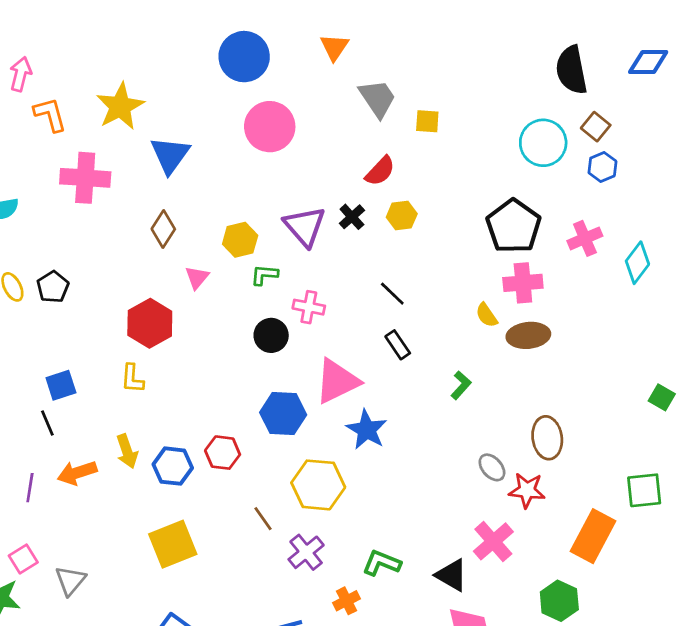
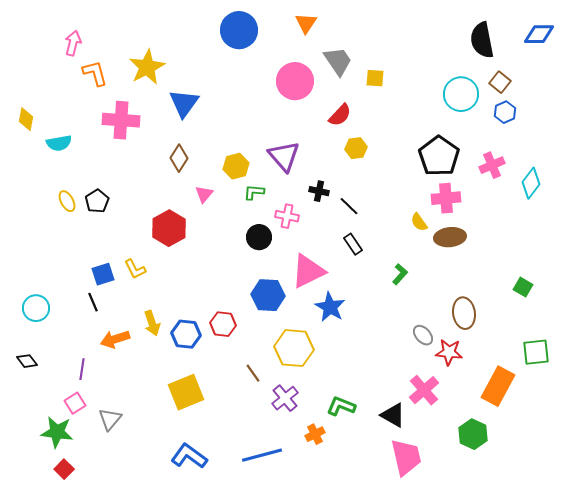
pink circle: (270, 127) -> (295, 81), moved
black cross: (352, 217) -> (319, 191), moved, turned -36
yellow L-shape: (132, 379) -> (135, 269), moved, turned -30
green square: (662, 397) -> (523, 287), moved
purple line: (30, 488) -> (82, 369), moved

